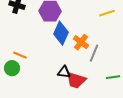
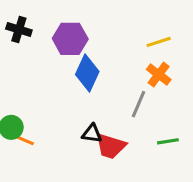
orange cross: (81, 42) -> (159, 75), moved
orange line: (20, 55) -> (24, 140), moved

